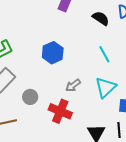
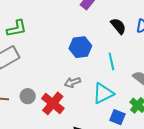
blue hexagon: (53, 53) -> (80, 47), moved
gray circle: (30, 97) -> (28, 96), moved

